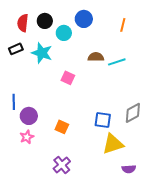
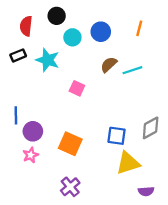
blue circle: (84, 19) -> (101, 32), moved
black circle: (45, 21) -> (57, 16), moved
brown semicircle: (96, 57) -> (109, 65), turned -42
orange square: (62, 127) -> (70, 144), size x1.5

